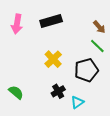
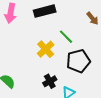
green line: (97, 46) -> (66, 37), moved

